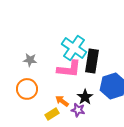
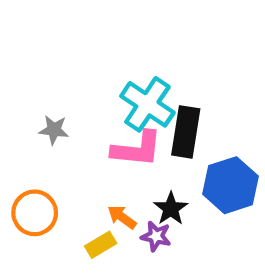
orange circle: (27, 89) -> (35, 213), moved

